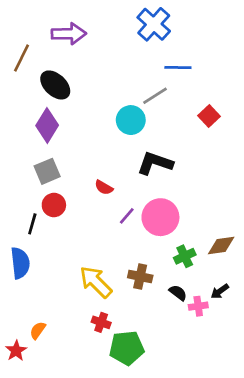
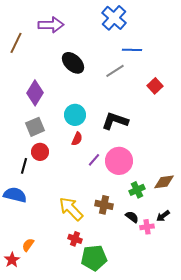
black ellipse: (55, 85) -> (73, 63), moved
cyan circle: (131, 120) -> (75, 115), moved
red semicircle: (104, 187) -> (77, 139), turned -96
blue semicircle: (20, 263) -> (15, 195), turned -70

